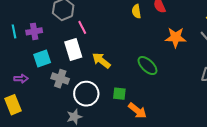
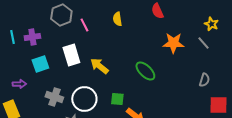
yellow semicircle: (136, 11) -> (117, 19), moved
pink line: (82, 27) -> (84, 25), moved
gray cross: (60, 79) -> (54, 97), moved

